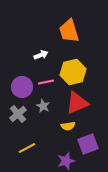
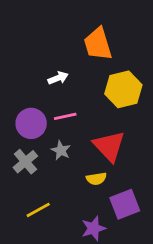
yellow hexagon: (73, 72) -> (123, 89), moved
red triangle: (77, 103) -> (109, 146), turned -50

